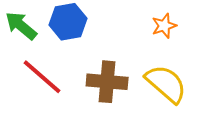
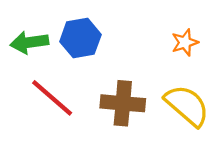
green arrow: (21, 26) -> (29, 42), turned -48

